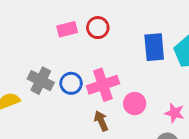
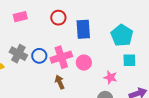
pink rectangle: (67, 29) -> (20, 17), moved
blue rectangle: (154, 47) -> (83, 29), moved
pink circle: (135, 104) -> (84, 63), moved

